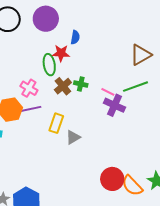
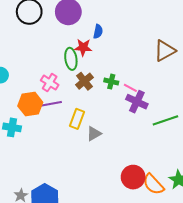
green cross: (81, 84) -> (111, 82), moved
green line: (135, 87) -> (165, 120), moved

